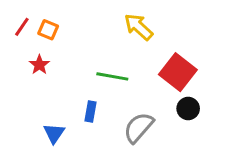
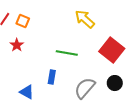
black circle: (188, 109) -> (115, 83), moved
blue triangle: (54, 133) -> (27, 92), turned -35

